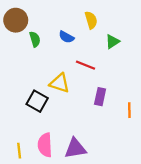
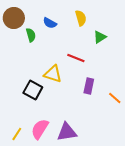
blue semicircle: (66, 37) -> (50, 23), moved
orange line: (129, 110) -> (115, 98), turned -48
pink semicircle: (45, 145) -> (40, 129), turned 35
yellow line: (19, 151) -> (17, 134), turned 40

